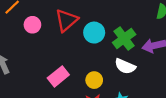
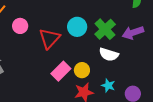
red triangle: (66, 20) -> (50, 38), moved
pink rectangle: (58, 76) -> (61, 71), moved

